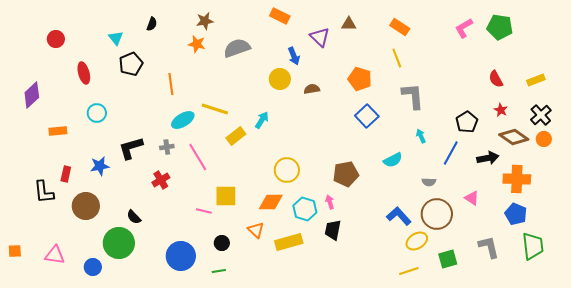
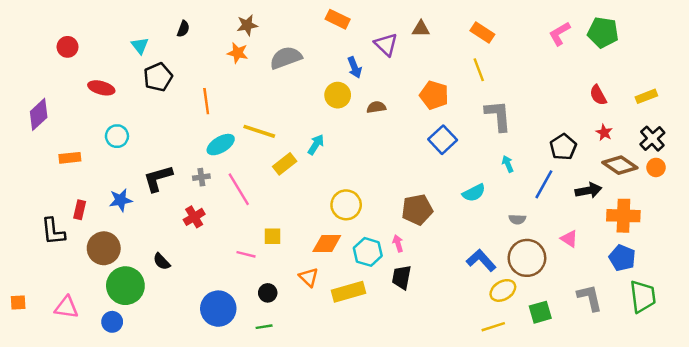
red ellipse: (84, 73) -> (101, 88), turned -60
yellow square: (226, 196) -> (273, 236), size x0.7
green circle: (119, 243) -> (125, 286), moved

